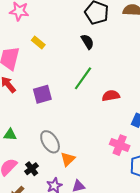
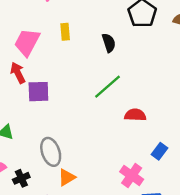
yellow rectangle: (38, 42) -> (65, 32), turned 32
black semicircle: (87, 42) -> (109, 43), moved
purple square: (42, 94) -> (38, 92), moved

